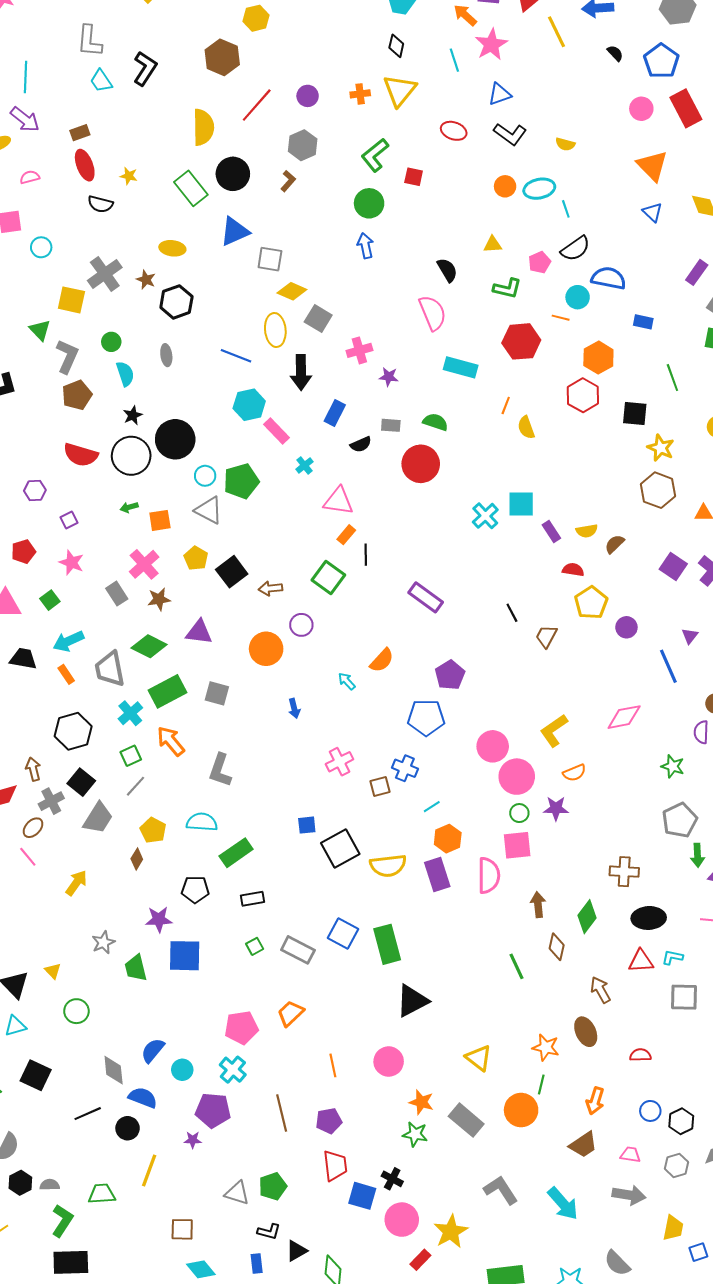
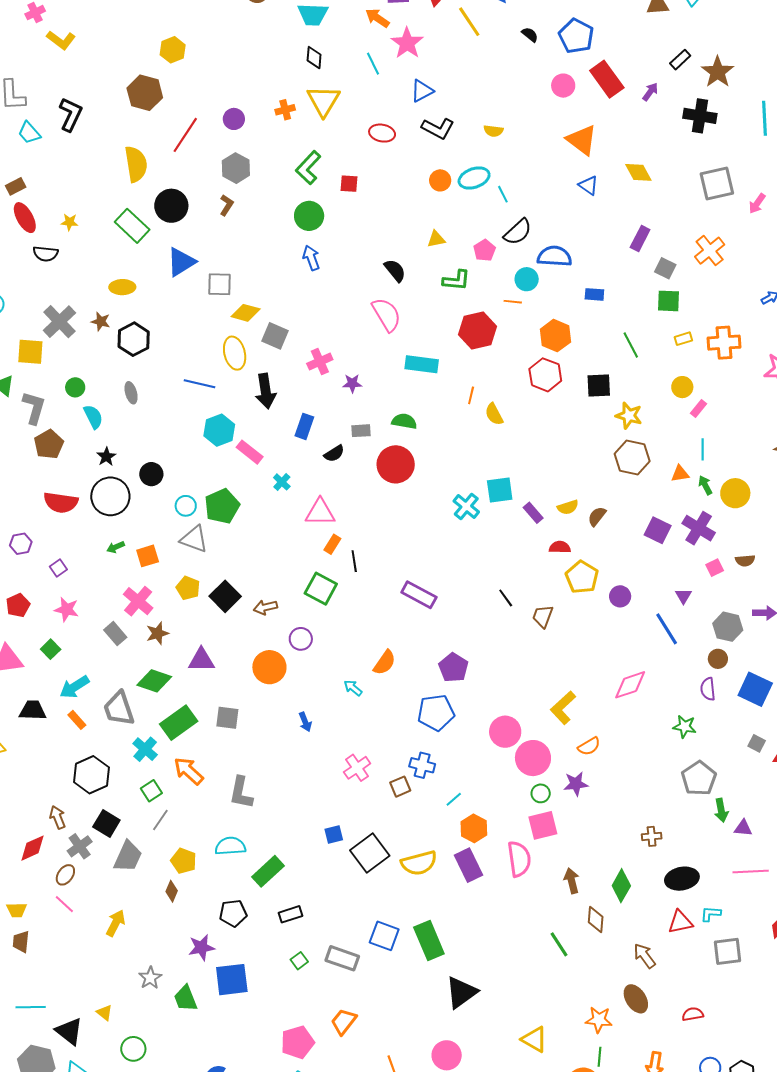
black circle: (175, 439) -> (151, 474), size x0.6
brown cross: (624, 872) -> (652, 836), size x0.7

